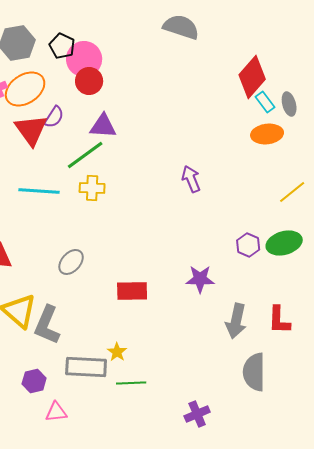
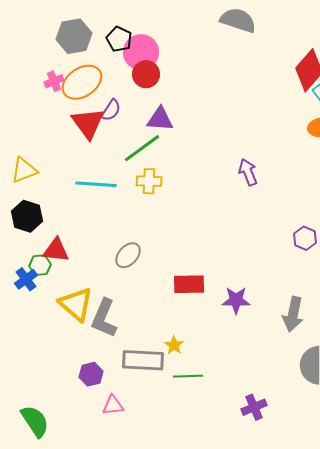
purple star: (200, 279) -> (236, 300), moved

